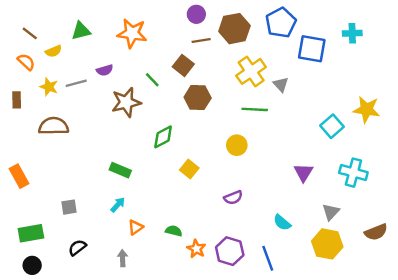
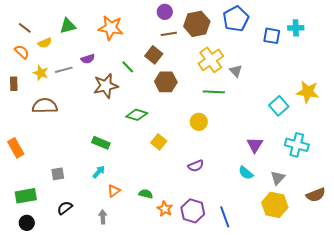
blue square: (312, 49) -> (272, 36), moved, size x0.7
green diamond: (163, 137) -> (137, 115), turned 45
cyan semicircle: (282, 223) -> (246, 173), moved

